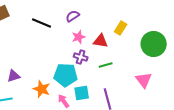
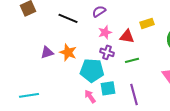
yellow rectangle: (121, 28) -> (147, 23), turned 40
purple triangle: (14, 76) -> (47, 52), moved
orange star: (42, 89) -> (68, 52), moved

